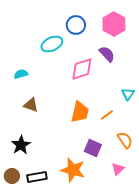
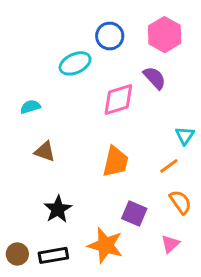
orange line: (107, 115) -> (169, 166), moved
black star: (21, 145) -> (58, 209), moved

